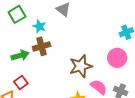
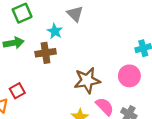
cyan star: (39, 26) -> (55, 31), moved
green arrow: (20, 55) -> (14, 43), moved

